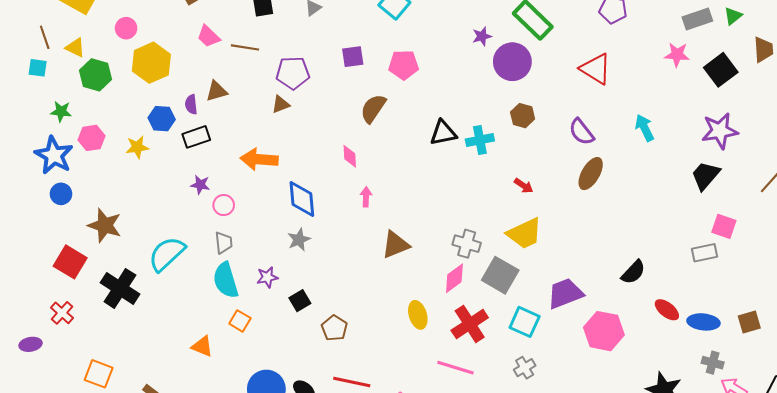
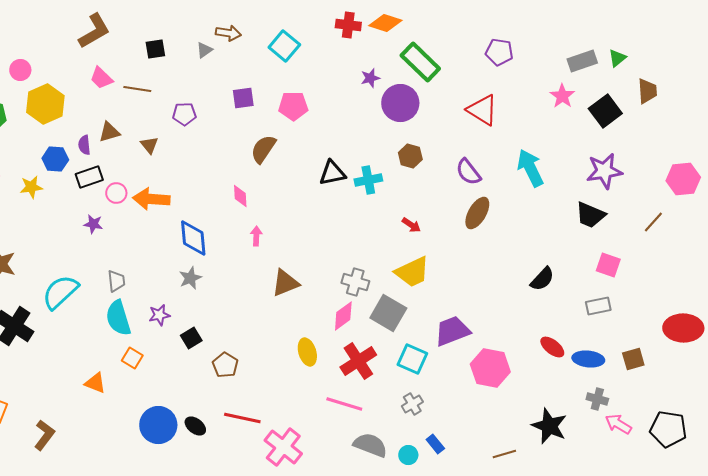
pink star: (677, 55) -> (562, 96), turned 30
purple pentagon: (293, 73) -> (184, 114), size x0.7
brown triangle: (281, 104) -> (149, 145), moved, turned -48
cyan arrow: (645, 128) -> (530, 168), size x1.4
black trapezoid: (706, 176) -> (590, 215), turned -108
pink circle: (224, 205) -> (116, 193), moved
gray rectangle: (704, 253) -> (598, 306), moved
black semicircle: (633, 272) -> (542, 279), moved

